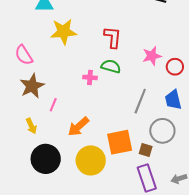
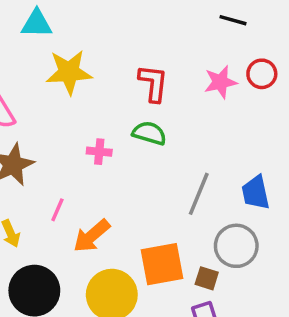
pink star: (152, 56) -> (220, 82), moved
red circle: (175, 67) -> (262, 74), moved
pink cross: (90, 77) -> (99, 152), moved
pink line: (53, 105) -> (57, 210), moved

